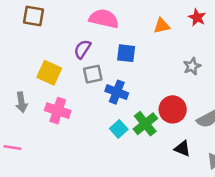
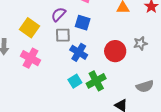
blue square: (126, 53) -> (83, 23), moved
red circle: (173, 109) -> (115, 51), moved

